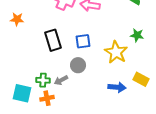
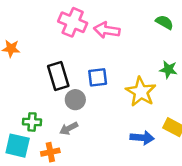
gray circle: (78, 65) -> (75, 100), moved
green cross: (43, 80) -> (32, 122), moved

